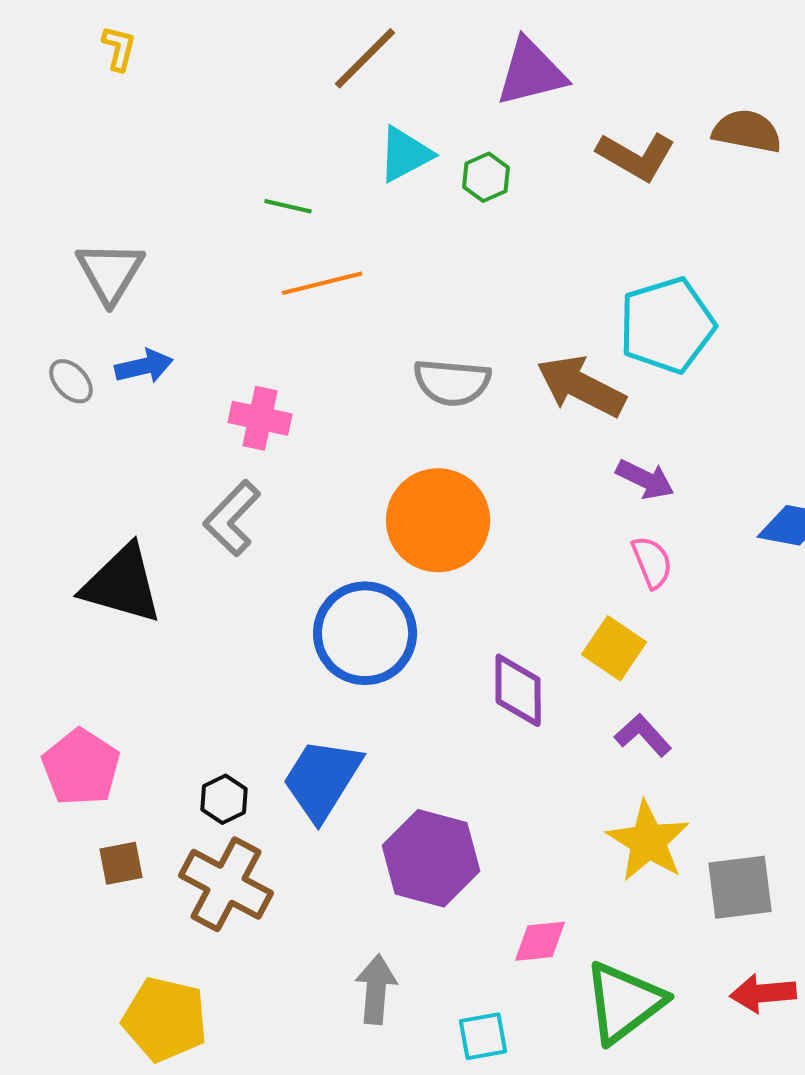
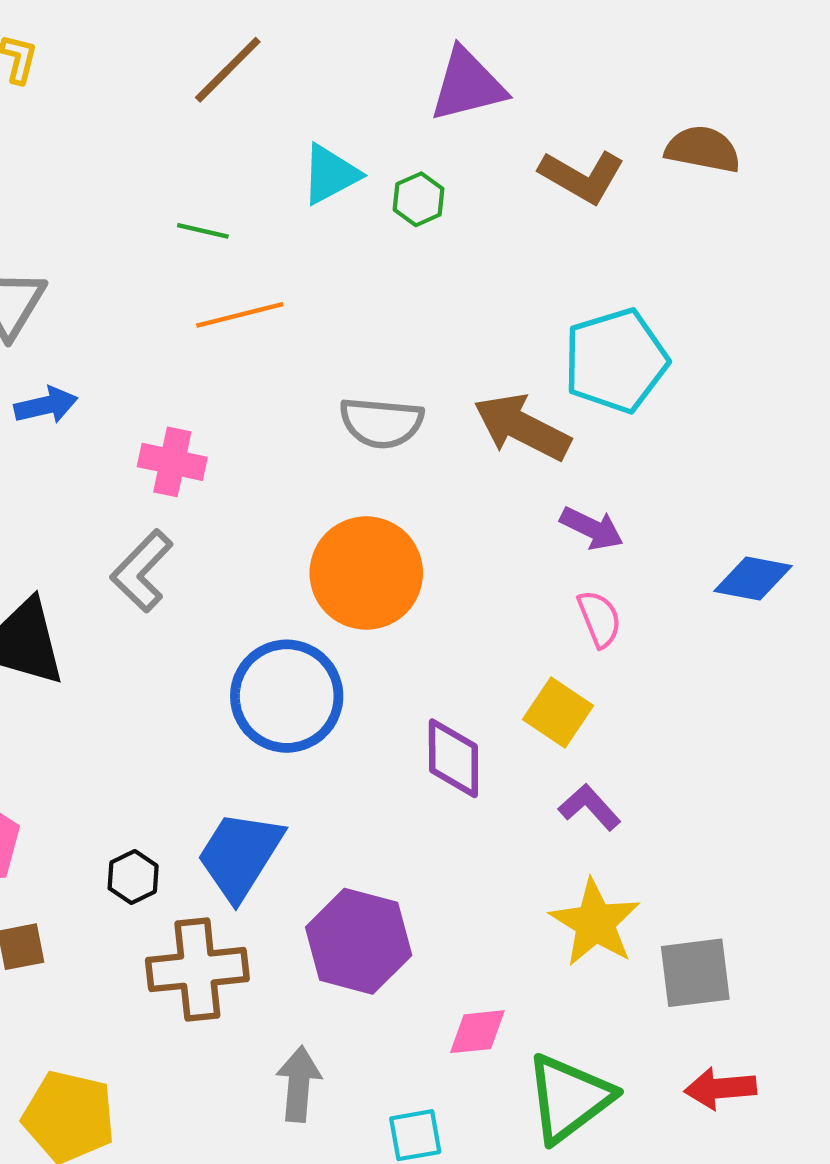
brown line: (365, 58) -> (228, 70), moved
brown cross: (226, 884) -> (197, 970), moved, turned -34

